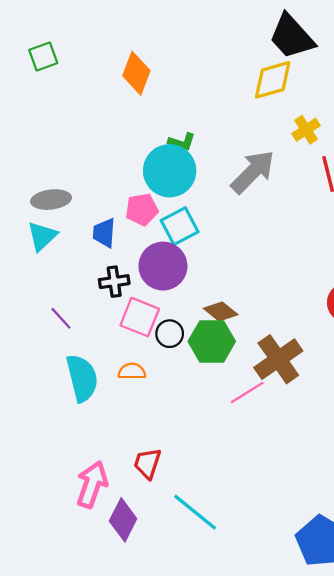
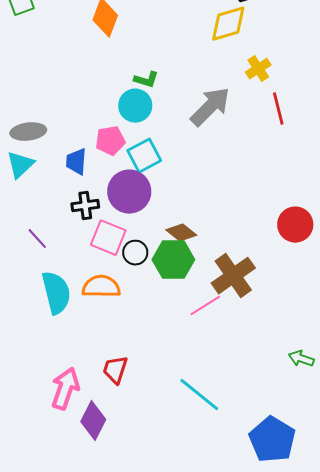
cyan circle: (170, 171) -> (135, 106), size x0.7
orange semicircle: (132, 371) -> (101, 287), size x1.5
cyan line: (195, 512) -> (199, 395), moved

